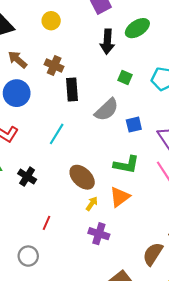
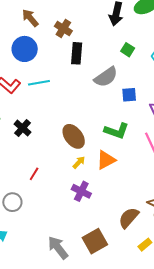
cyan line: (57, 134) -> (39, 83), moved, turned 40

